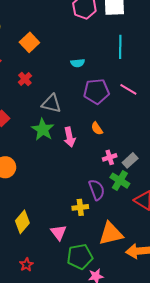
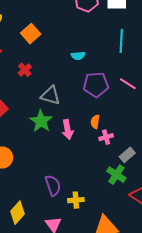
orange semicircle: (97, 128) -> (95, 122), turned 40
pink cross: (110, 157) -> (106, 137), moved
purple semicircle: (97, 190) -> (53, 185), moved

